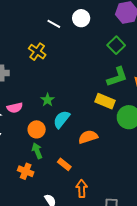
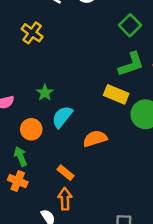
green arrow: (37, 151) -> (20, 156), moved
orange arrow: (82, 189) -> (65, 199), moved

